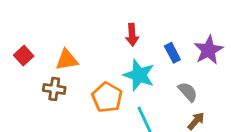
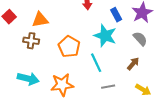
cyan star: (139, 75) -> (105, 36), moved
gray semicircle: (188, 92) -> (140, 39), moved

